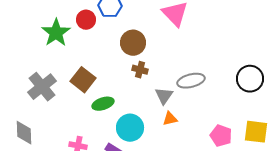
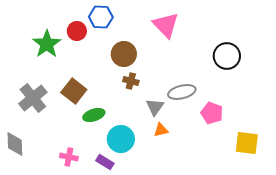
black circle: (250, 79) -> (227, 56), moved
pink pentagon: (221, 136) -> (212, 113), moved

